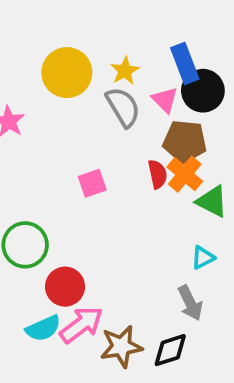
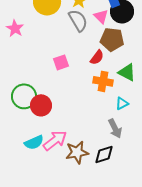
red semicircle: (158, 174) -> (97, 57), turned 49
orange cross: (185, 174) -> (103, 81), moved, turned -30
red circle: (65, 287) -> (41, 105), moved

